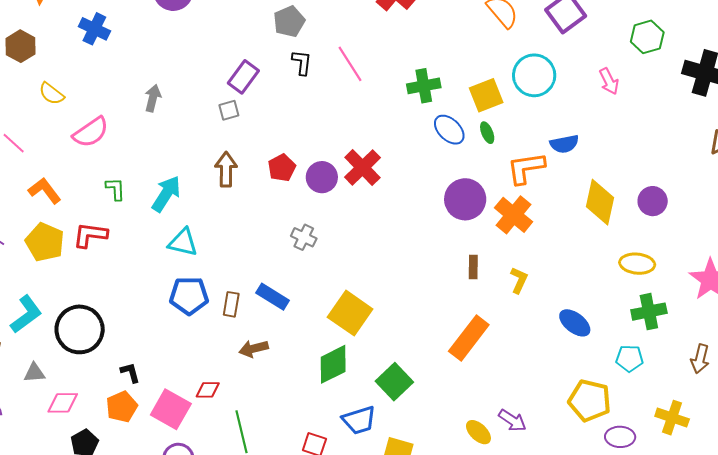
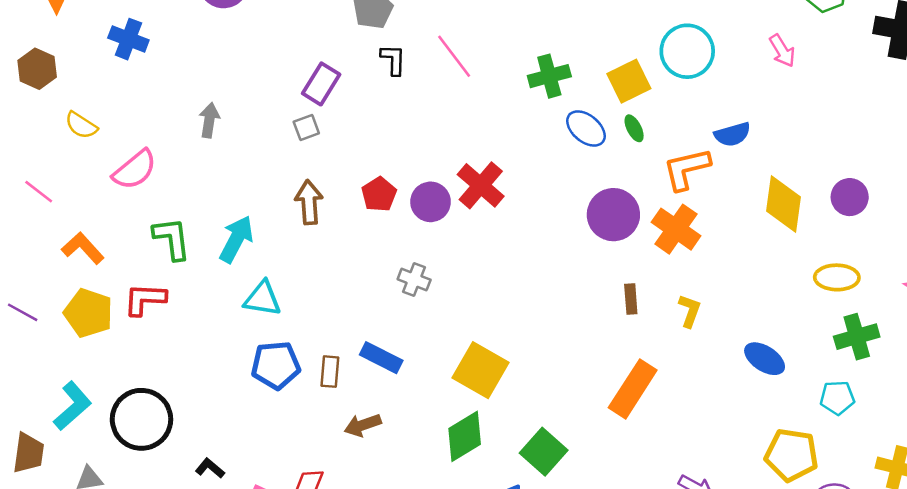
green L-shape: (115, 189) -> (172, 239), size x1.5
black L-shape: (130, 373) -> (210, 468), turned -30

